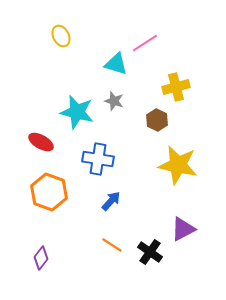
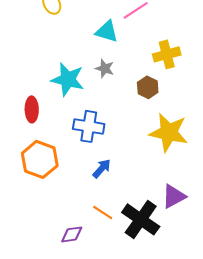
red ellipse: (41, 142) -> (32, 109), turned 60
black cross: (150, 252) -> (141, 219), size x1.5
purple diamond: (41, 258) -> (72, 234), moved, turned 45

